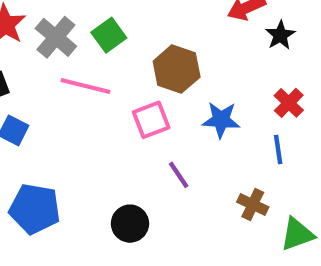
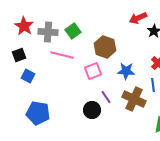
gray cross: (56, 37) -> (48, 32), turned -36
brown cross: (253, 205) -> (134, 99), moved, size x1.6
black circle: (130, 224) -> (92, 110), moved

